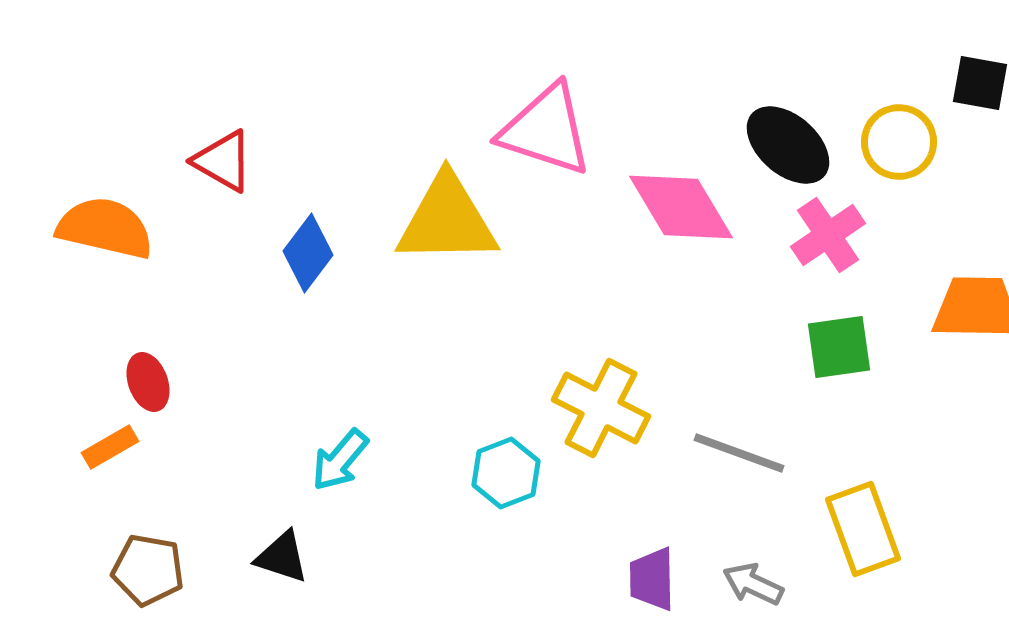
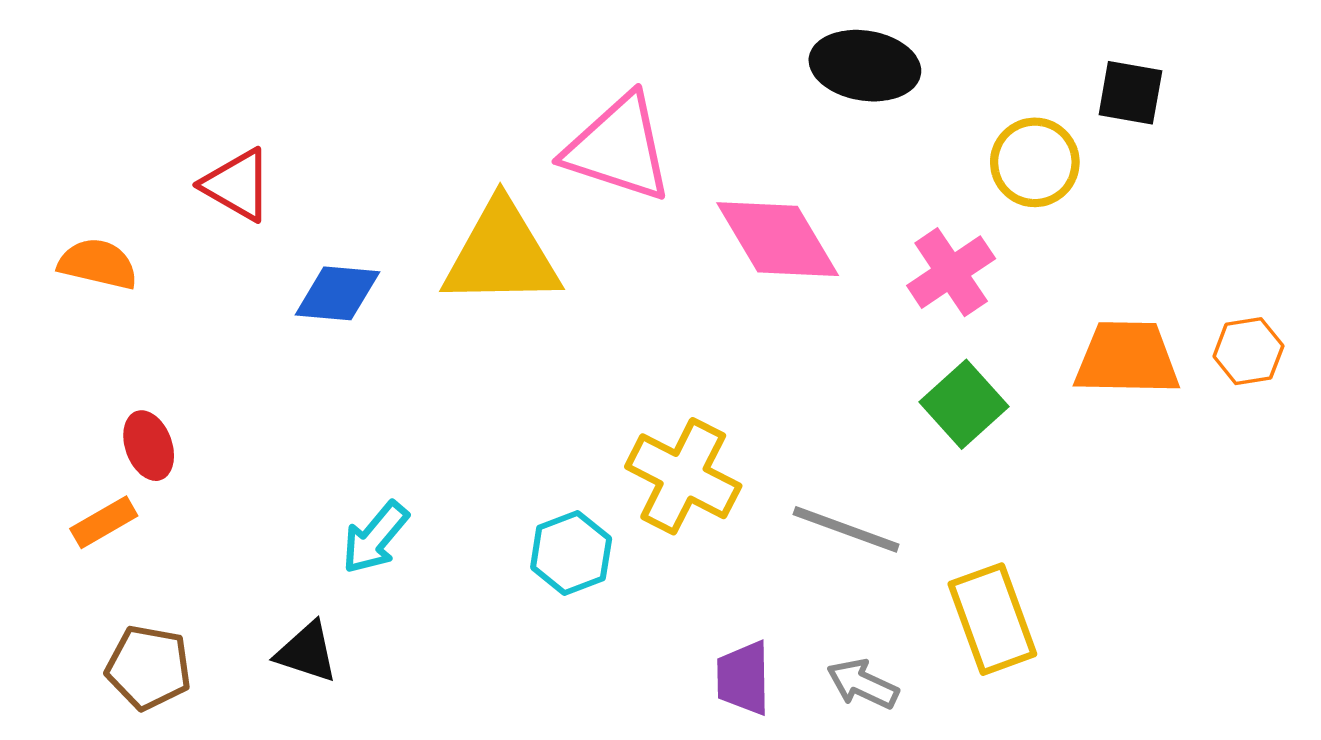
black ellipse: (788, 145) -> (865, 66), moved, turned -32
orange semicircle: (105, 228) -> (98, 264), size x0.7
blue diamond: (308, 253) -> (337, 293), turned 58
green square: (839, 347) -> (964, 404), turned -34

